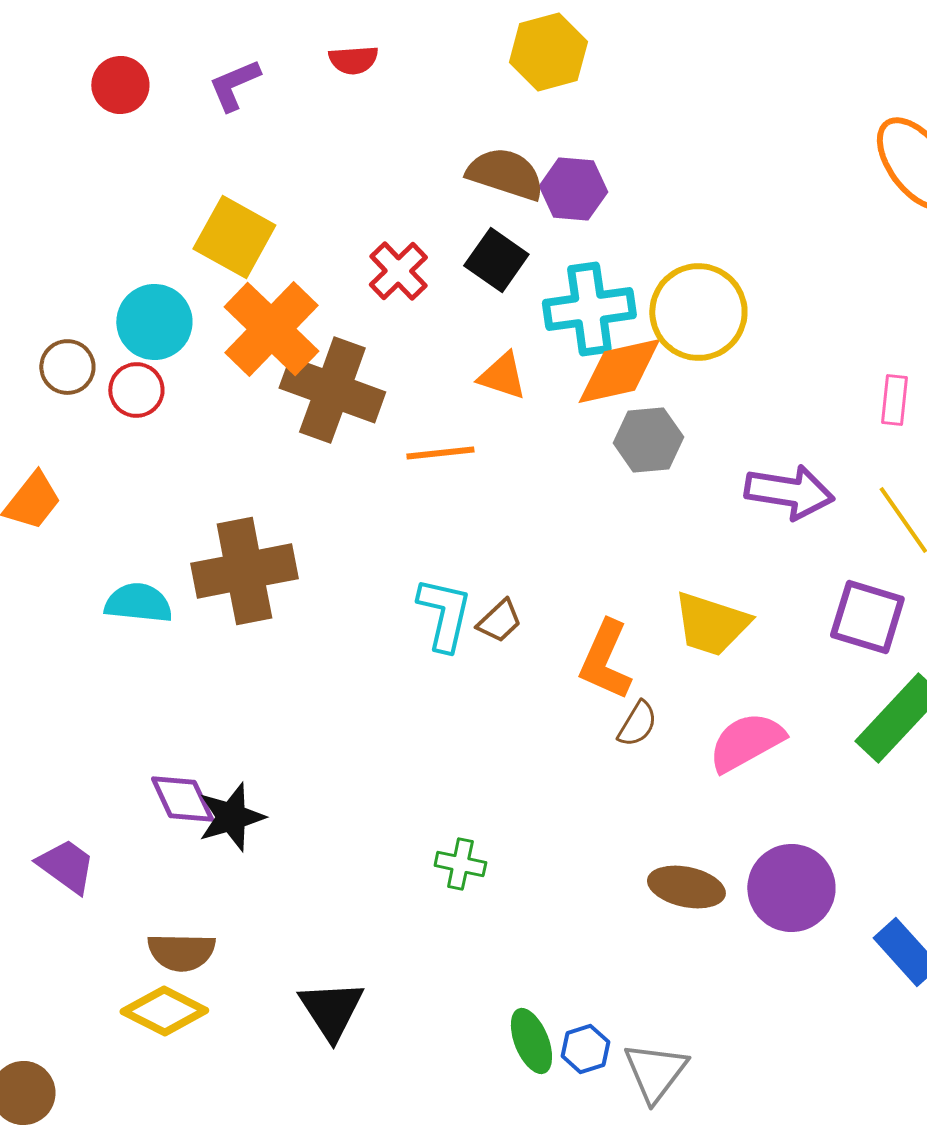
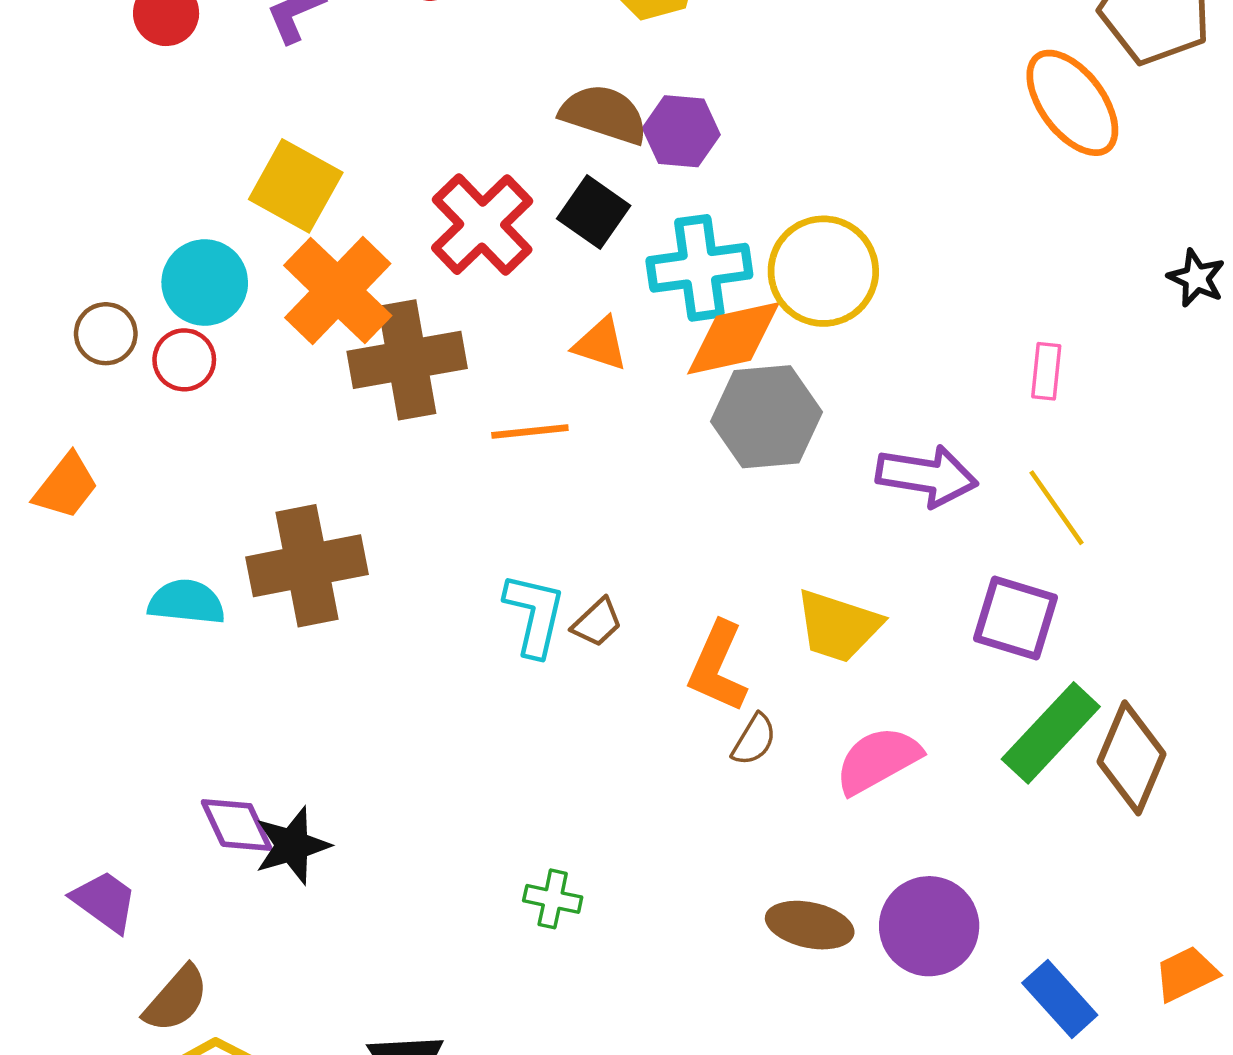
red cross: (398, 271) -> (482, 225), size x1.5
brown cross: (332, 390) -> (407, 360), turned -30
gray hexagon: (648, 440) -> (766, 417), size x1.4
brown semicircle: (181, 952) -> (176, 999), moved, turned -50

